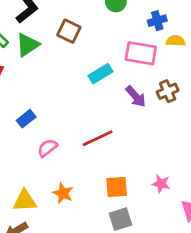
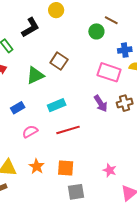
brown square: (69, 31) -> (59, 61), moved
green triangle: (28, 45) -> (35, 75), moved
cyan rectangle: (101, 74) -> (57, 105), moved
orange square: (117, 187) -> (66, 168), moved

